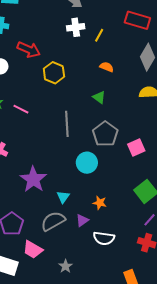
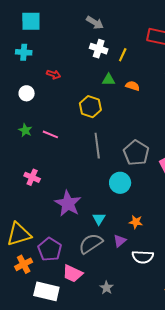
white cross: (76, 27) -> (99, 49), turned 30
red arrow: (29, 50) -> (54, 74), size x0.6
yellow hexagon: (54, 73) -> (90, 107), moved
green triangle: (99, 97) -> (109, 80), moved, turned -32

